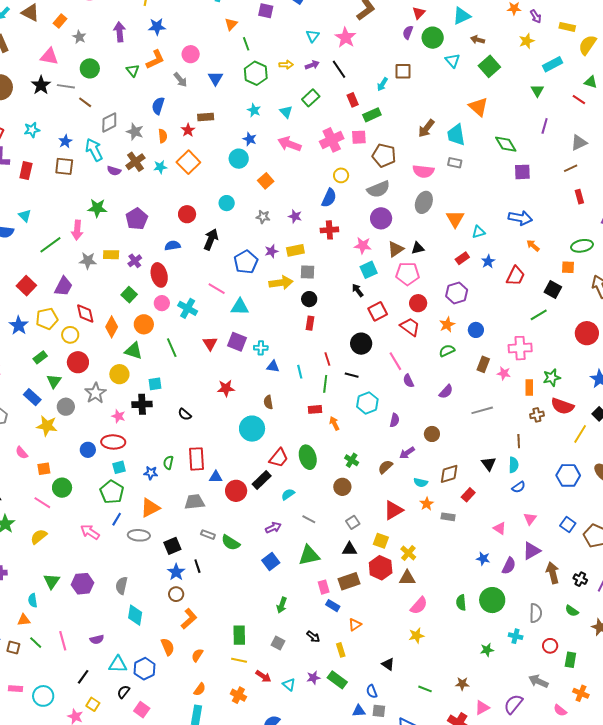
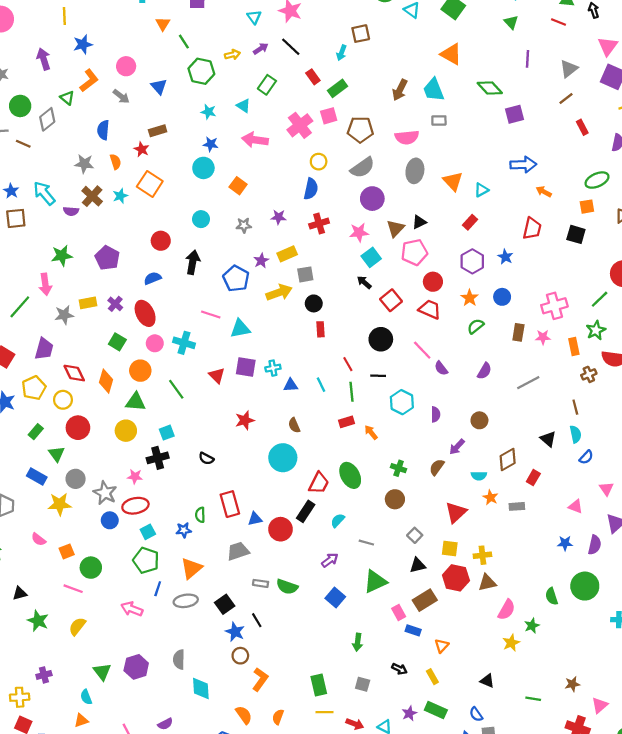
gray diamond: (109, 122) -> (47, 119), moved
blue star: (488, 261) -> (505, 257), moved
green line: (539, 315) -> (600, 299), moved
gray star: (96, 393) -> (105, 493), moved
yellow cross: (408, 553) -> (482, 555), turned -35
green star: (487, 650) -> (532, 626), moved

